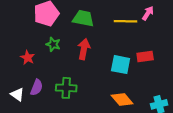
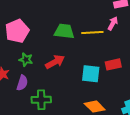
green trapezoid: (83, 18) -> (64, 31), moved
red arrow: (84, 49) -> (55, 62), turned 54
purple semicircle: (37, 87) -> (22, 83), moved

